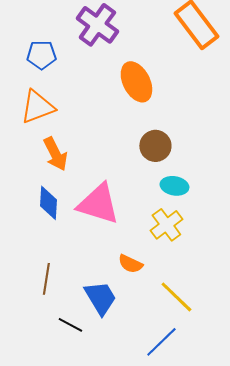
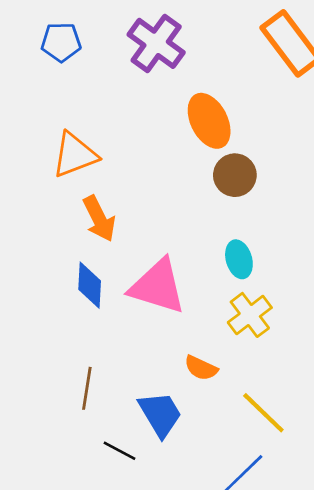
blue pentagon: (41, 55) -> (61, 42), moved
brown circle: (155, 146) -> (235, 175), moved
cyan ellipse: (174, 186) -> (239, 259), moved, turned 64

